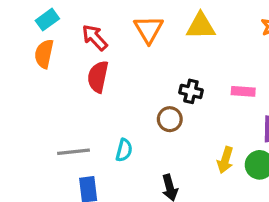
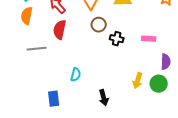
brown circle: (170, 119) -> (99, 25), moved
gray line: (73, 152) -> (37, 49), moved

